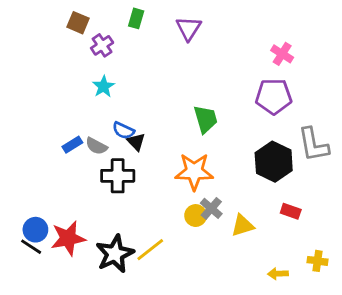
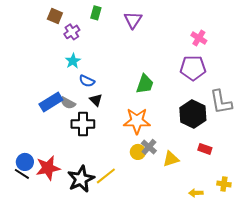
green trapezoid: (206, 119) -> (145, 84), turned 35
blue semicircle: (123, 130) -> (87, 81), moved
blue rectangle: (72, 145) -> (51, 102), size x1.6

